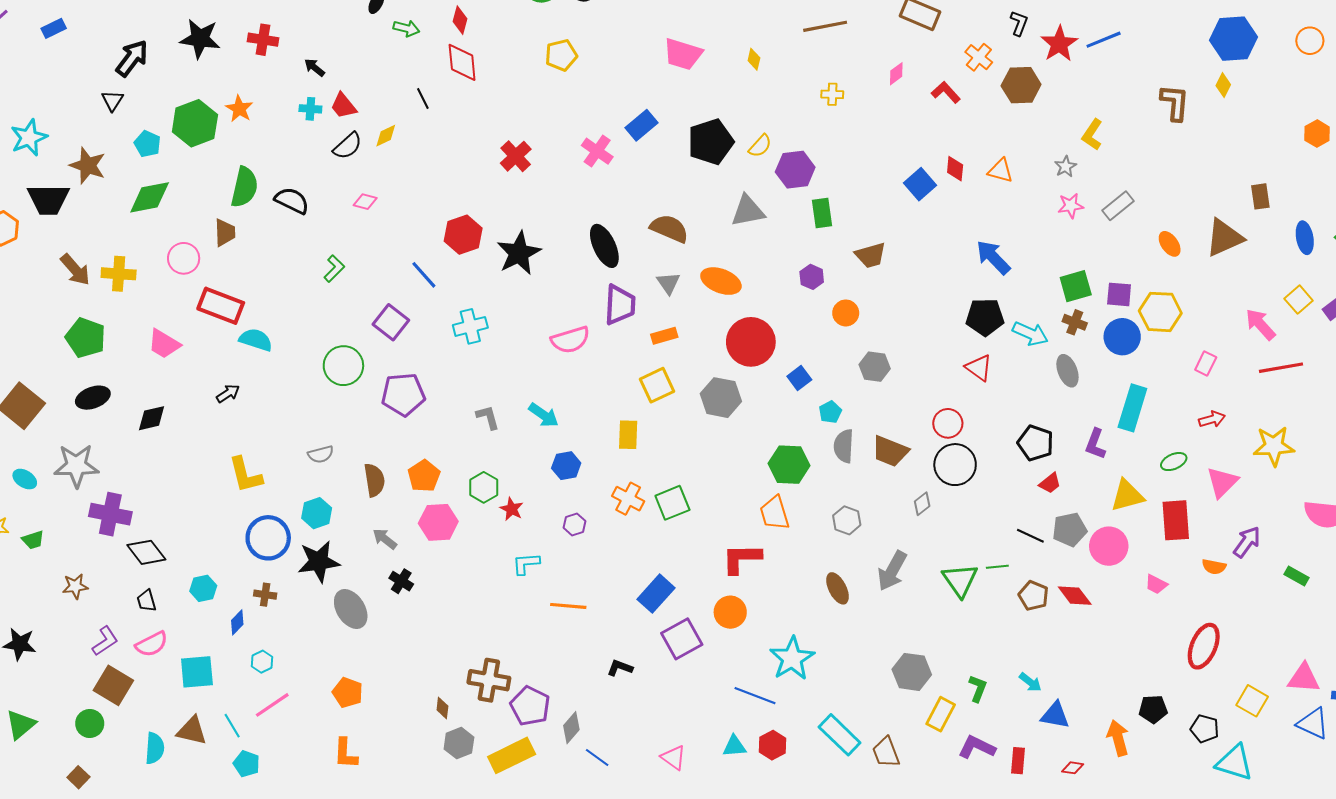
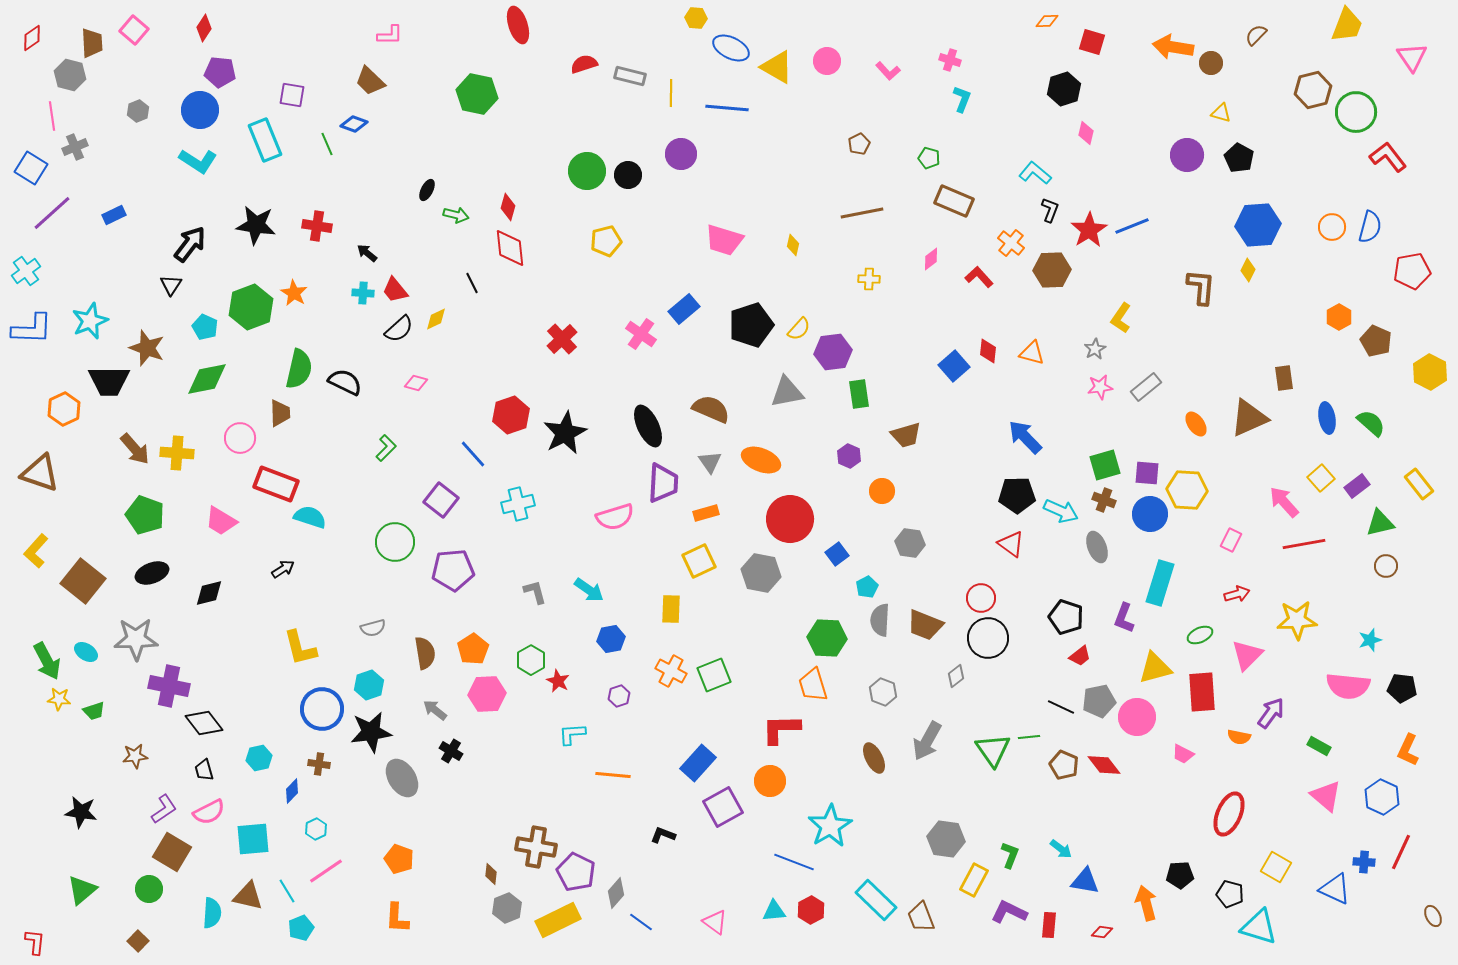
pink triangle: (1304, 678) -> (1326, 796), moved, turned 36
cyan pentagon: (246, 764) -> (301, 928), turned 30

